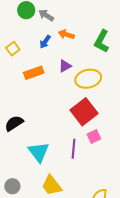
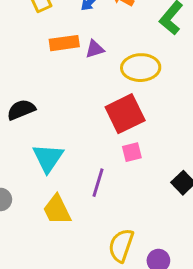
purple triangle: (65, 66) -> (95, 49), moved
purple line: (73, 149) -> (98, 183), moved

